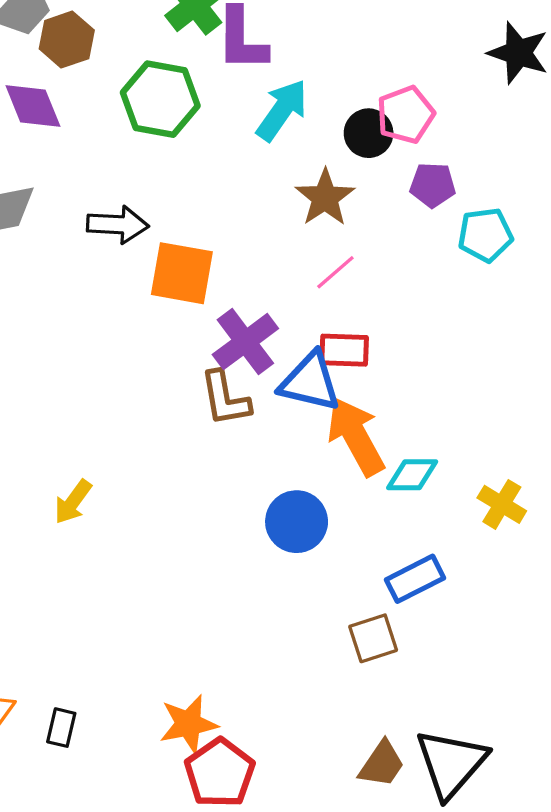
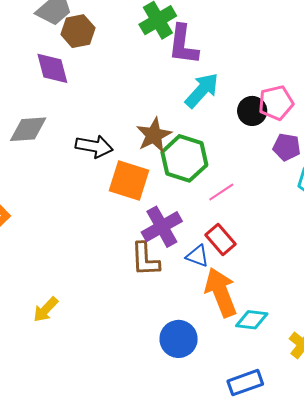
green hexagon: (160, 99) -> (184, 158), moved
brown star: (325, 198) -> (154, 135), moved
red rectangle: (344, 350) -> (220, 240), turned 40
blue triangle: (310, 382) -> (197, 256), size x0.6

